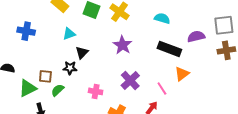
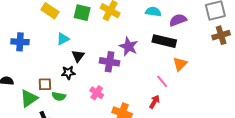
purple semicircle: (196, 37) -> (178, 20), moved
purple star: (122, 45) -> (129, 46), moved
purple cross: (130, 81) -> (110, 62), moved, turned -30
green semicircle: (58, 90) -> (59, 96), turned -120
pink cross: (96, 91) -> (97, 93), turned 32

